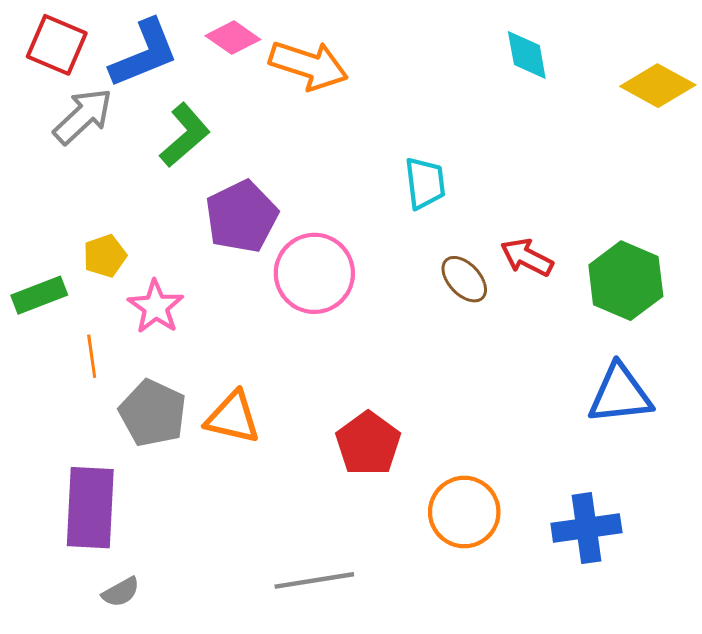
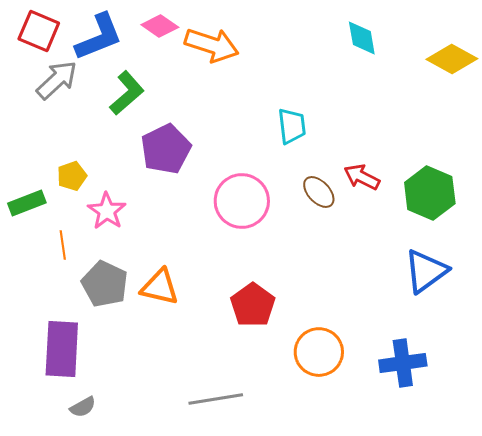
pink circle: (314, 273) -> (242, 201), moved
blue triangle: (620, 394) -> (426, 271), turned -30

